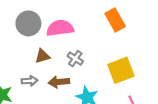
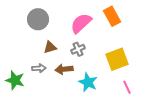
pink semicircle: (60, 28) -> (81, 23), moved, turned -35
gray cross: (75, 59) -> (78, 49), turned 32

